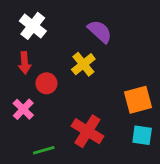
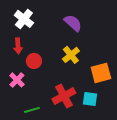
yellow cross: (83, 64) -> (71, 55), moved
red cross: (87, 131) -> (64, 96), turned 30
cyan square: (142, 135) -> (90, 99), moved

